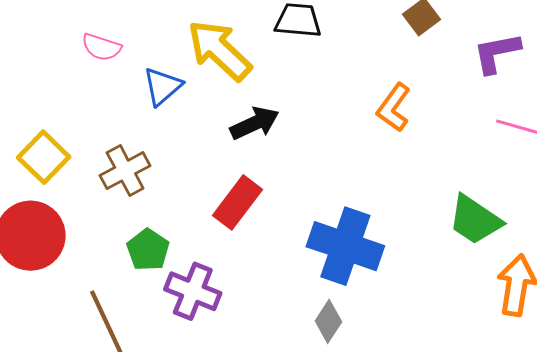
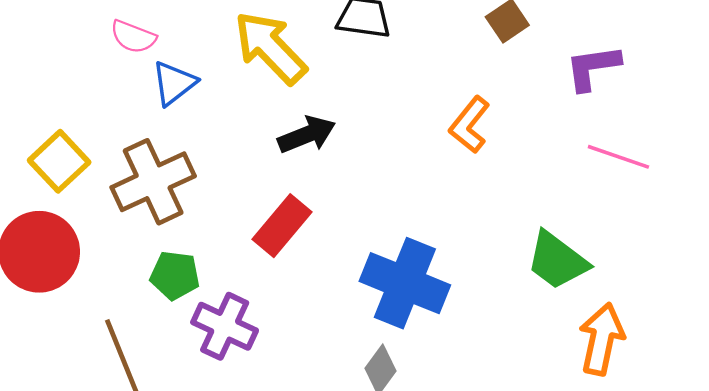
blue triangle: (162, 86) -> (174, 83), moved
brown cross: (125, 171) -> (153, 182), size x1.4
green pentagon: (148, 250) -> (175, 275), turned -30

